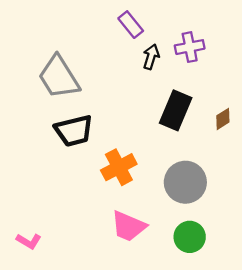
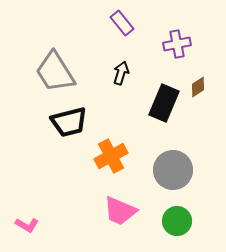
black arrow: (151, 57) -> (121, 73), moved
brown diamond: (223, 119) -> (198, 87), moved

